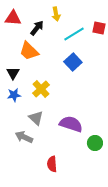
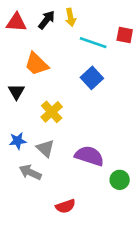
black arrow: (37, 28) -> (47, 20), moved
cyan line: (74, 34) -> (93, 43), turned 50
blue star: (14, 95) -> (18, 141), moved
red semicircle: (52, 164) -> (65, 206), turned -105

